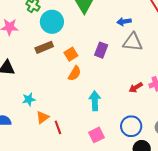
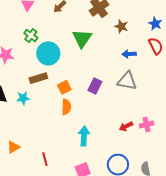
blue arrow: (124, 22) -> (129, 54), moved
orange semicircle: (75, 73) -> (66, 107), turned -35
cyan star: (29, 99) -> (23, 98), moved
orange triangle: (43, 117) -> (13, 147), moved

